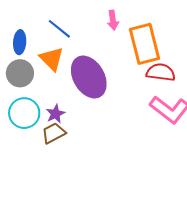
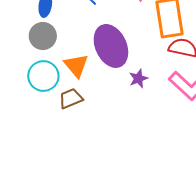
orange triangle: (52, 59) -> (76, 65), moved
purple star: (55, 114) -> (138, 79), moved

